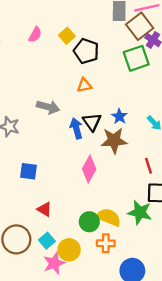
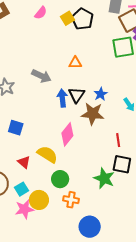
black pentagon: (86, 51) -> (82, 19), moved
yellow semicircle: (109, 217) -> (47, 154), moved

